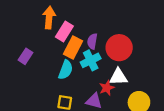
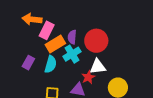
orange arrow: (49, 18) -> (32, 19), turned -84
orange rectangle: (73, 48) -> (55, 44), turned 36
purple rectangle: (25, 56) -> (28, 63), moved

